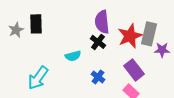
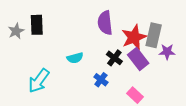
black cross: (98, 42) -> (114, 58), moved
purple rectangle: (134, 70) -> (138, 59), moved

